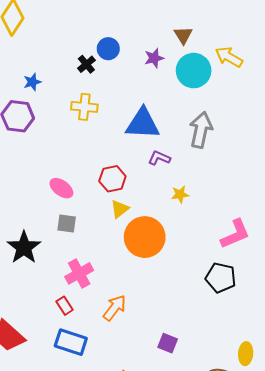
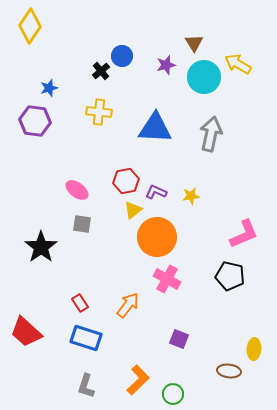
purple L-shape: (159, 158) -> (156, 192), moved
pink cross: (79, 273) -> (167, 279), moved, turned -32

